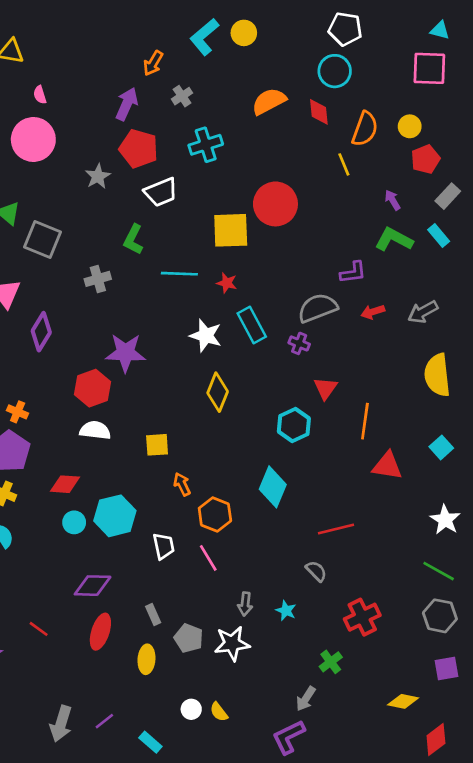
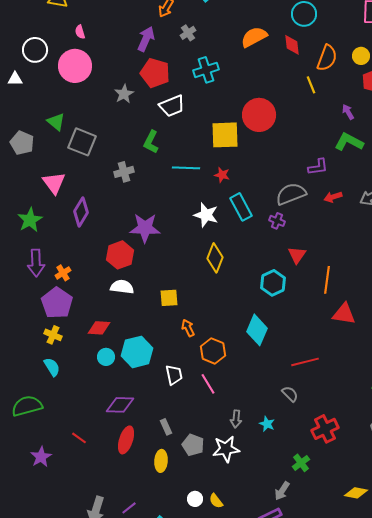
orange cross: (18, 412) -> (63, 273), turned 35

